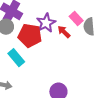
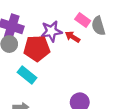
purple star: (46, 23) -> (51, 31), turned 30

